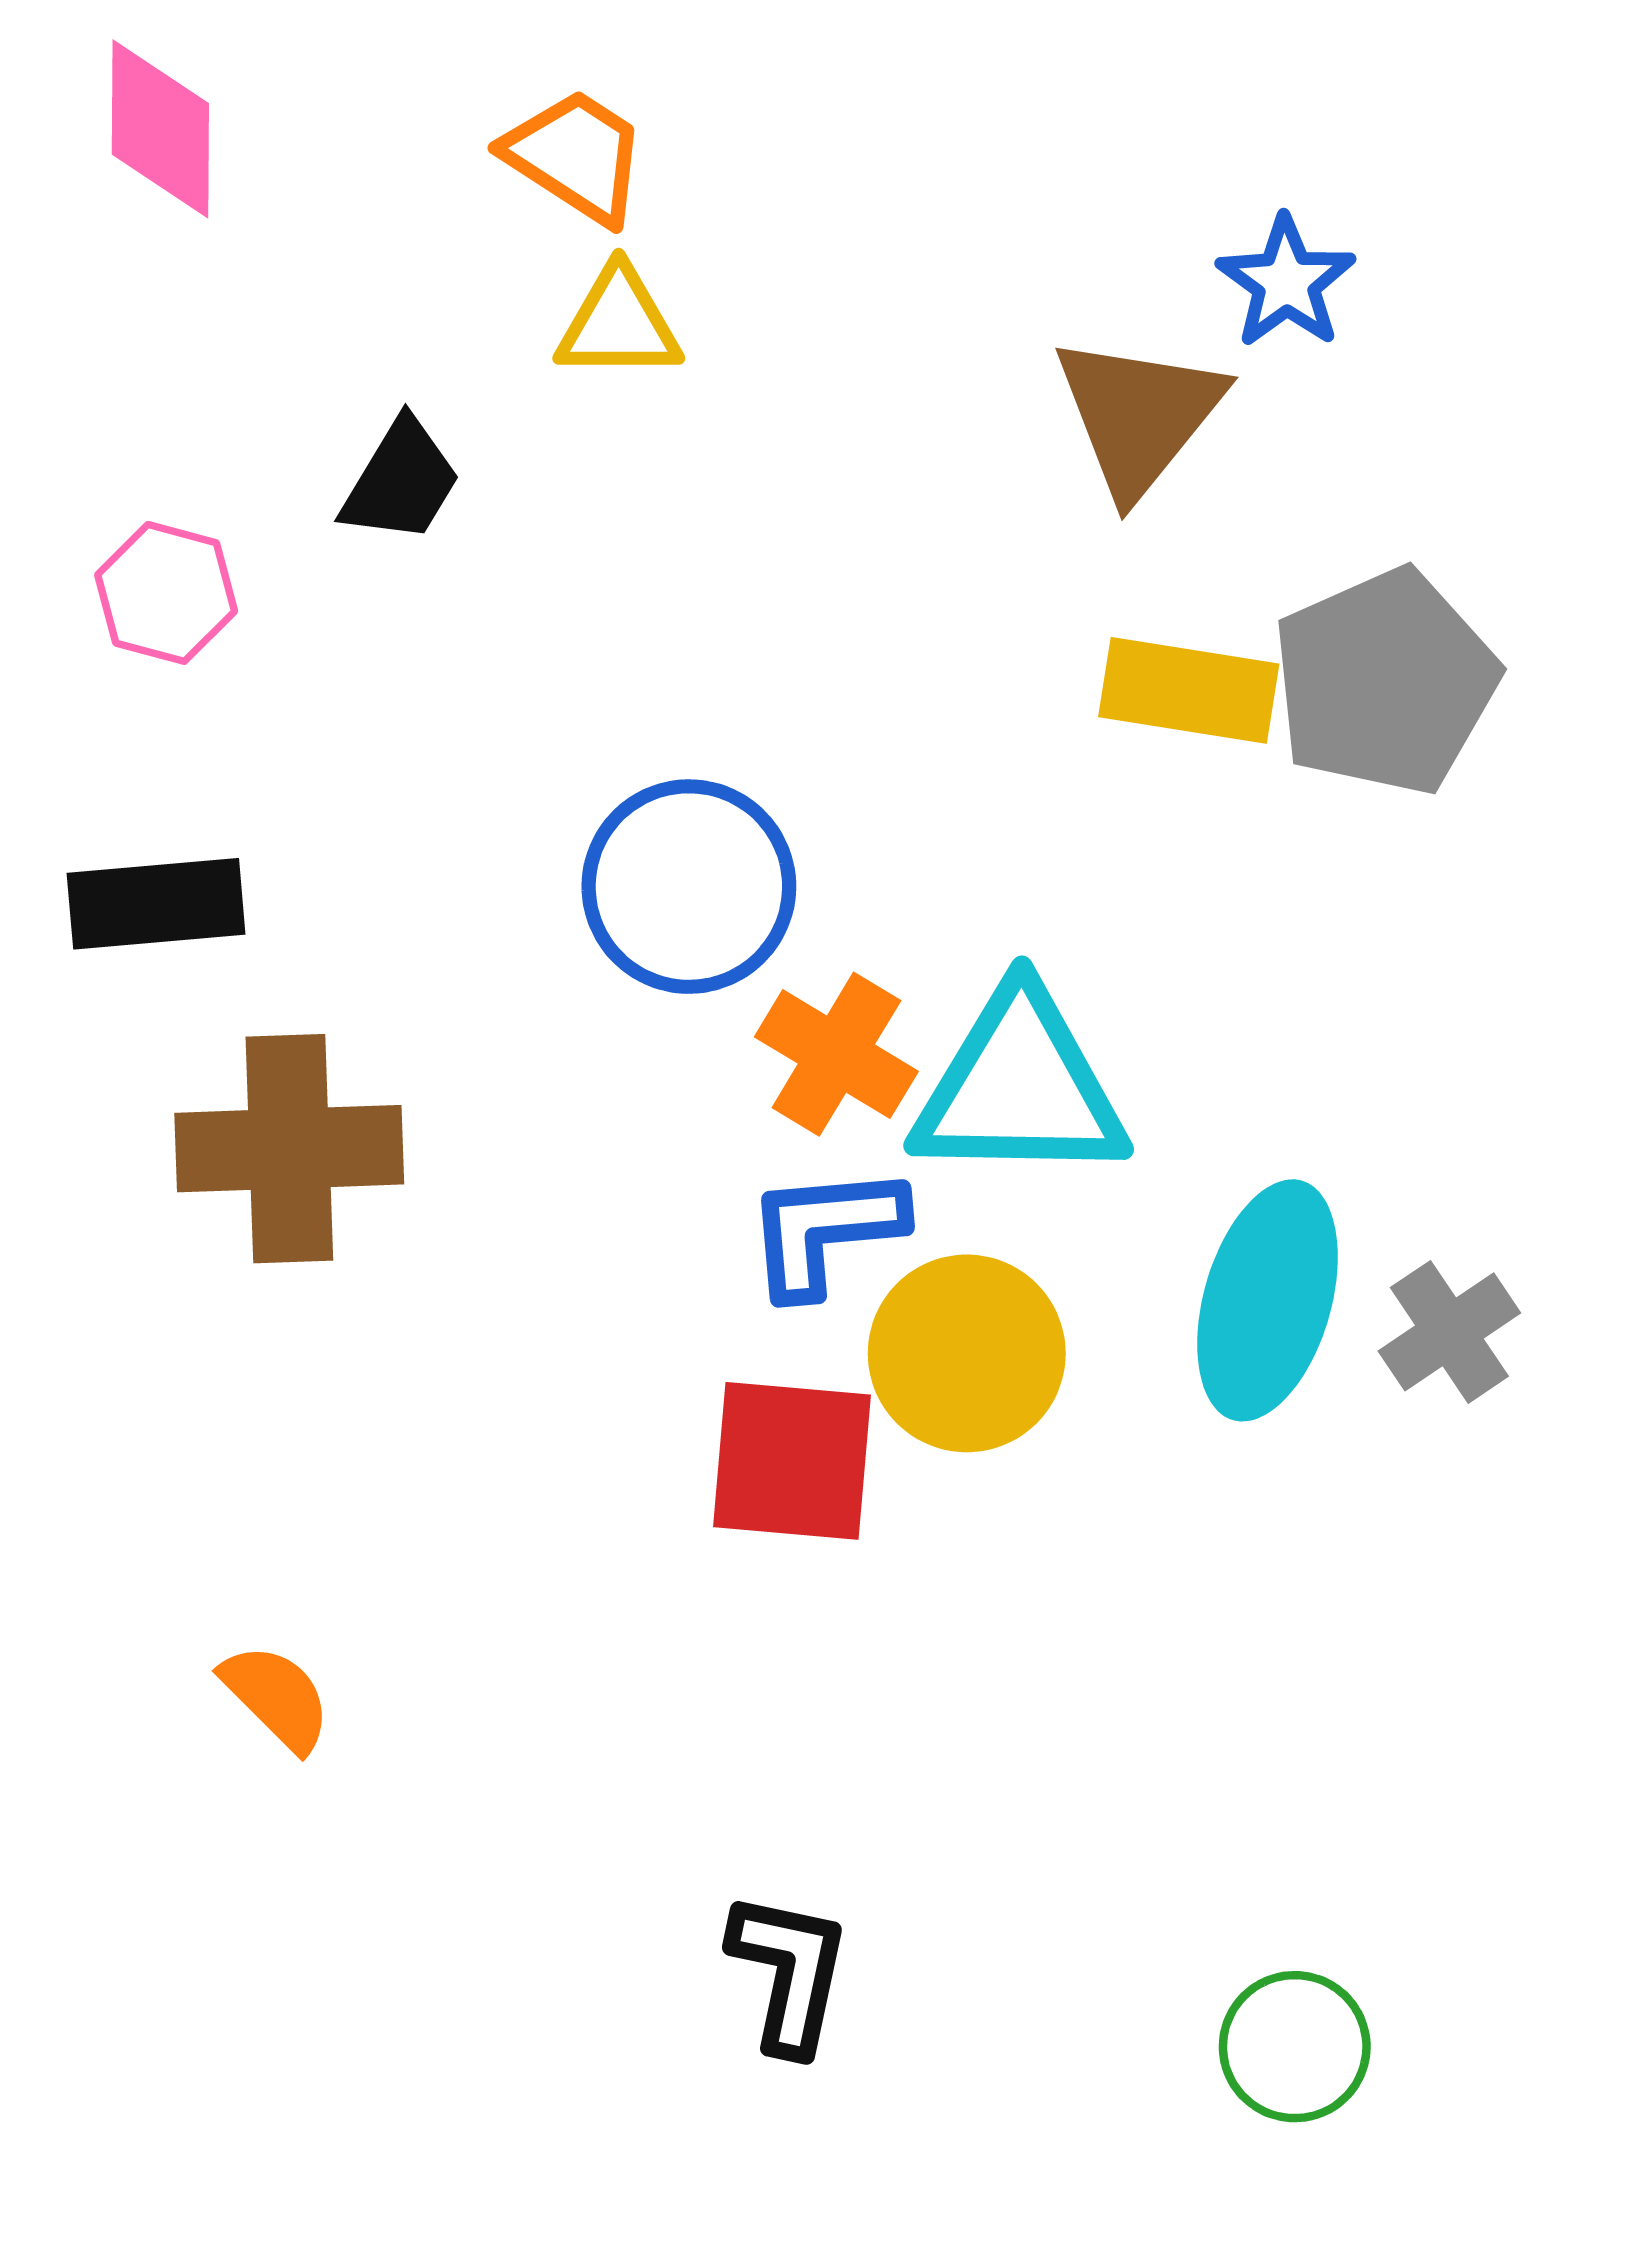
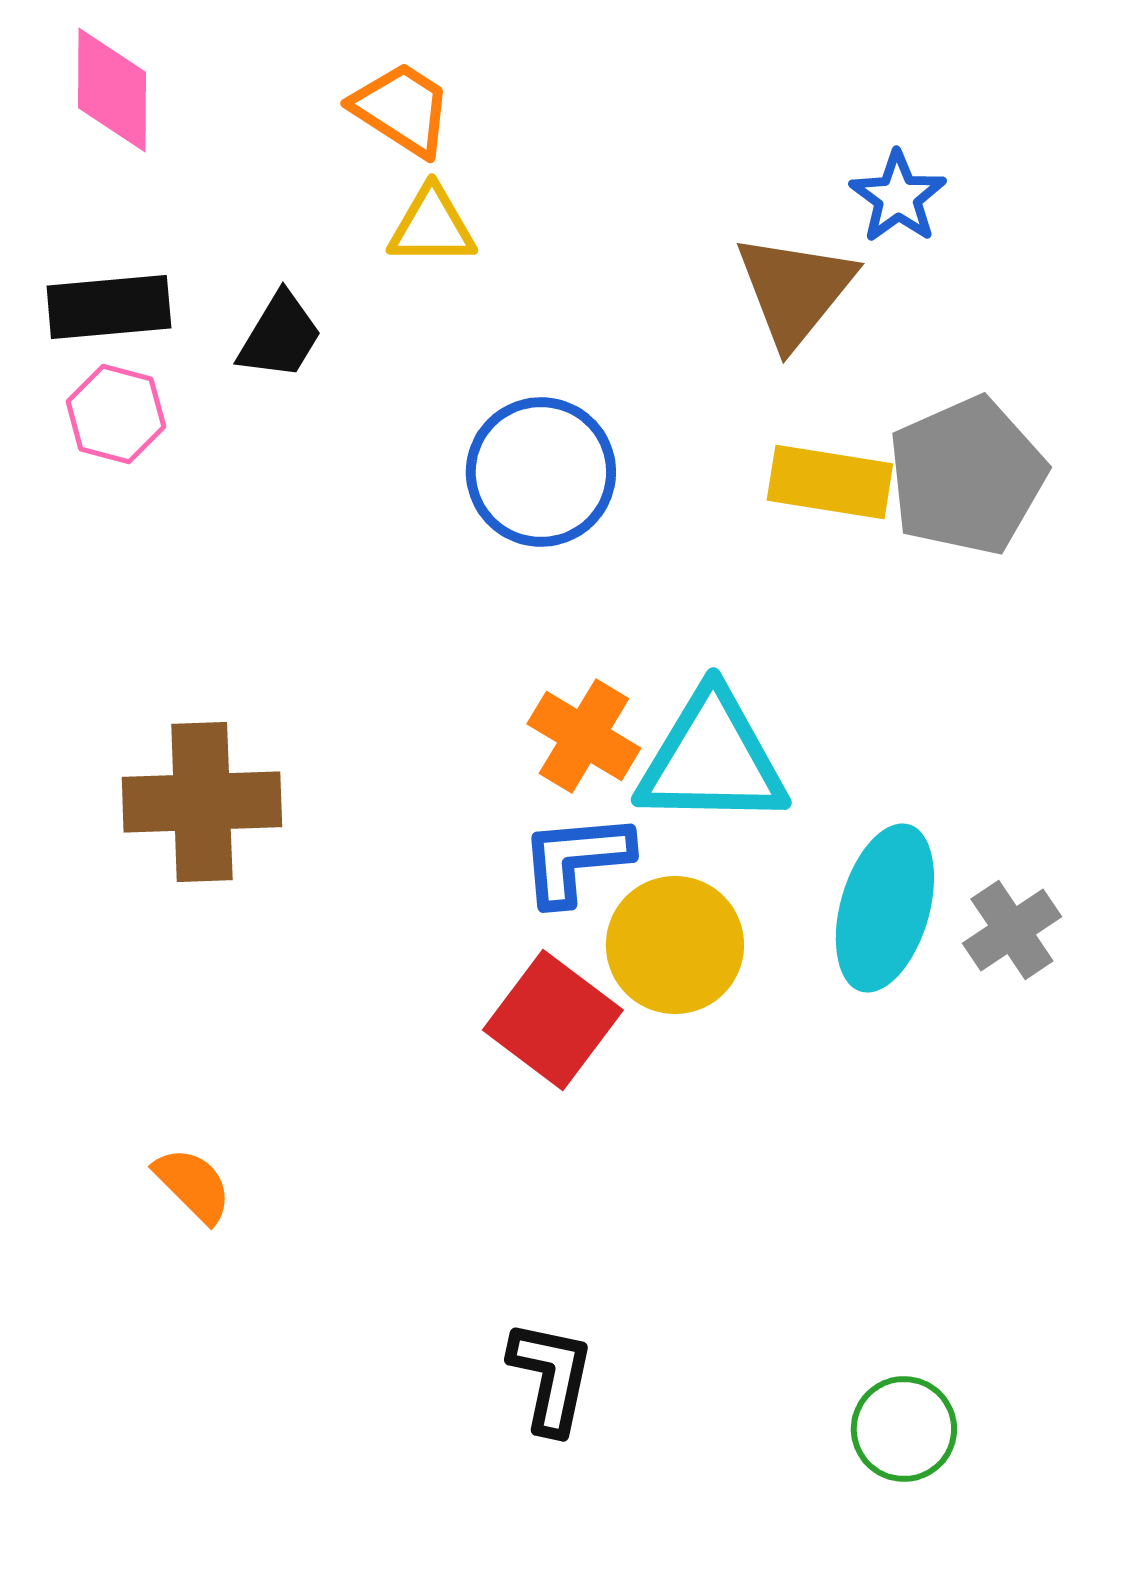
blue circle: (689, 887) -> (541, 472), moved
black rectangle: (156, 904) -> (109, 307), moved
red square: (792, 1461) -> (553, 1020), turned 32

